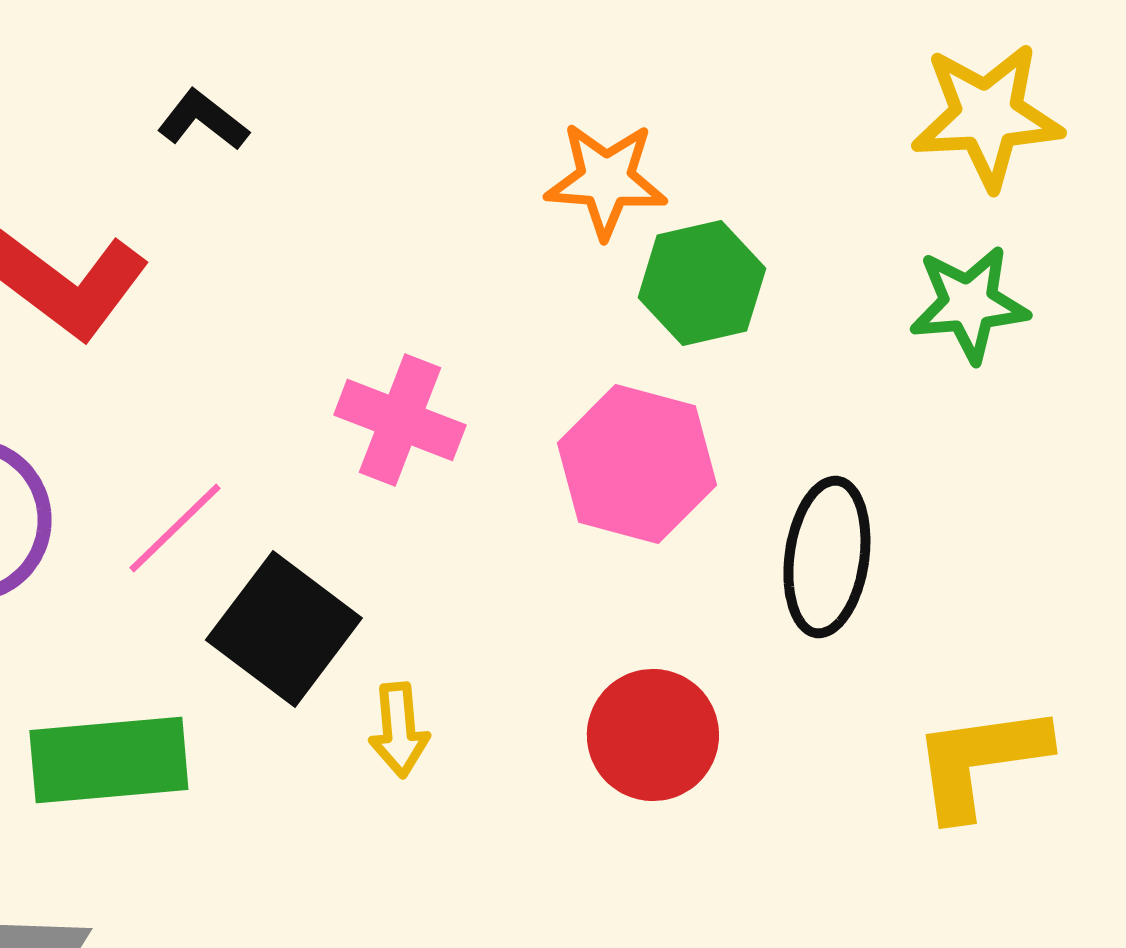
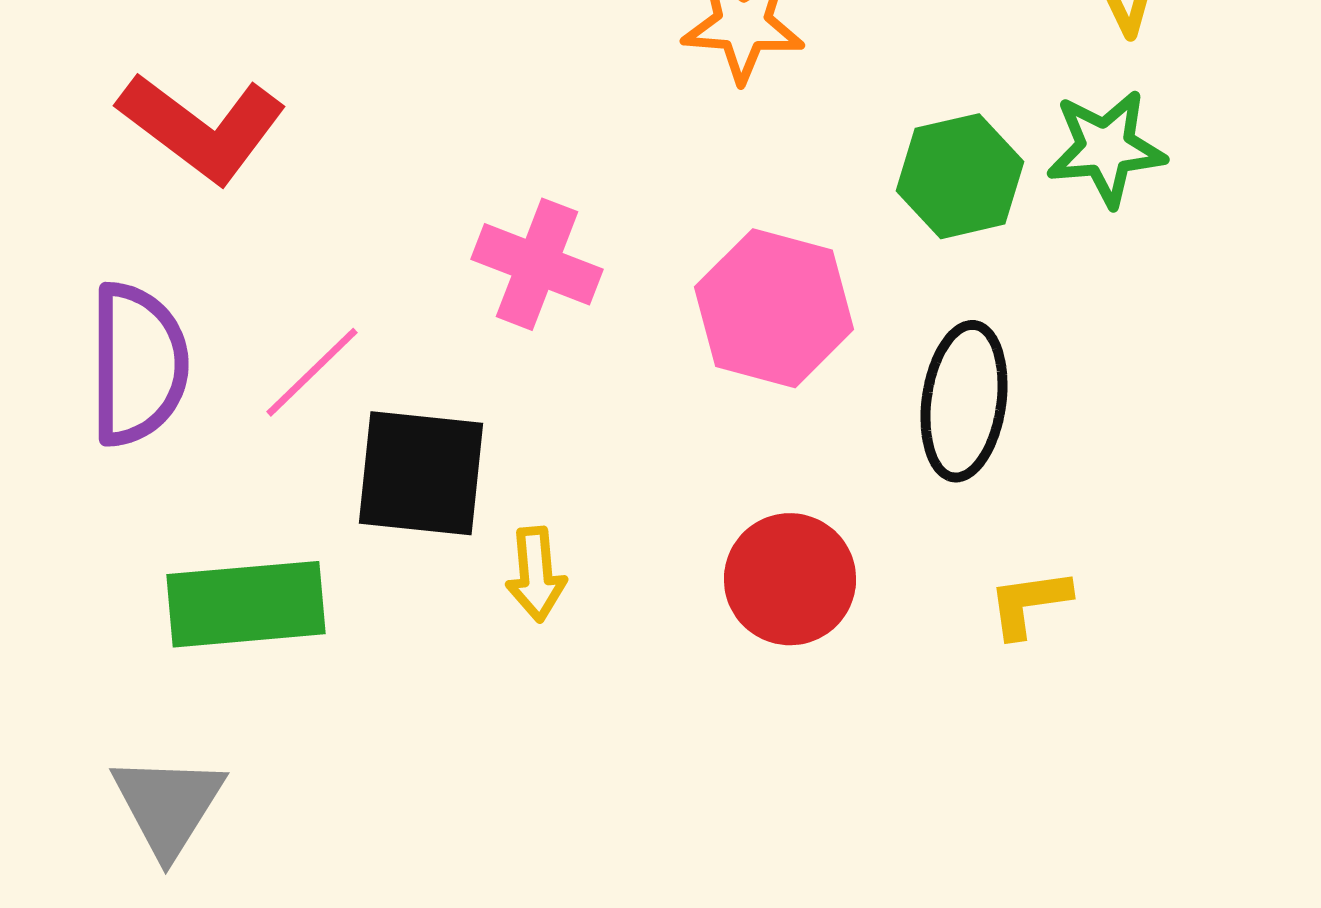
green hexagon: (702, 283) -> (960, 176), moved
black square: (284, 629) -> (421, 473), turned -31
yellow L-shape: (980, 761) -> (1029, 603), moved, size x0.6

